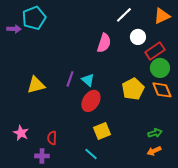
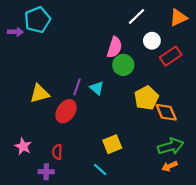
green circle: (160, 68) -> (123, 65), moved
orange diamond: (162, 90) -> (166, 112), moved
red ellipse: (91, 101) -> (66, 111), moved
green arrow: (155, 133) -> (171, 146), size x1.6

